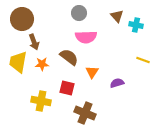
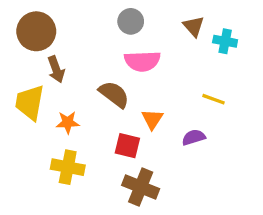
yellow line: (143, 60) -> (213, 99), moved
orange star: (42, 64) -> (68, 122), moved
red square: (67, 88) -> (127, 146), moved

